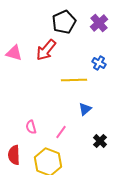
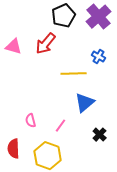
purple cross: (99, 23) -> (99, 17), size x1.4
blue triangle: (85, 109) -> (85, 103), size x1.5

